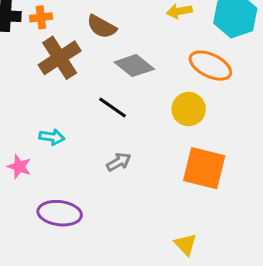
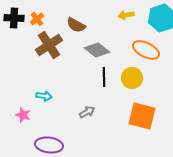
orange cross: (41, 17) -> (37, 19), turned -32
black line: (112, 107) -> (104, 77), moved, turned 54

